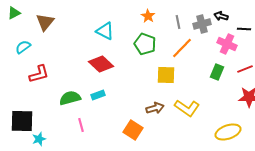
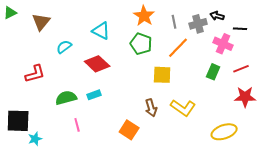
orange star: (148, 16) -> (144, 16), size x1.5
cyan semicircle: (23, 47) -> (64, 47), moved
brown arrow: (155, 108) -> (151, 108), turned 90

